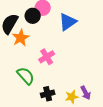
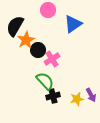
black circle: (33, 16) -> (38, 50), moved
green semicircle: (26, 76) -> (45, 81), moved

